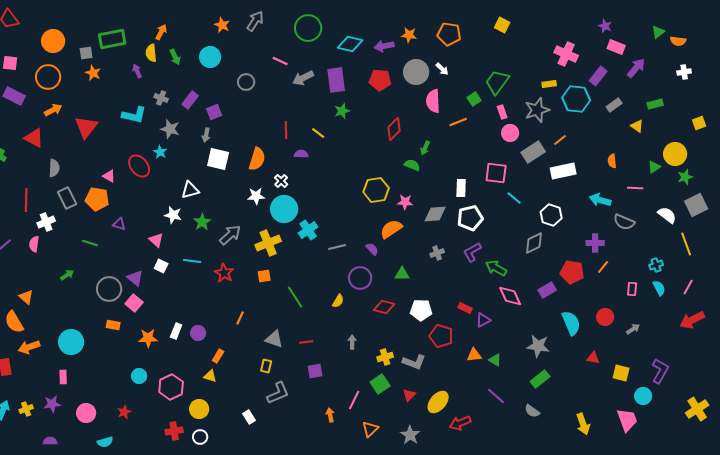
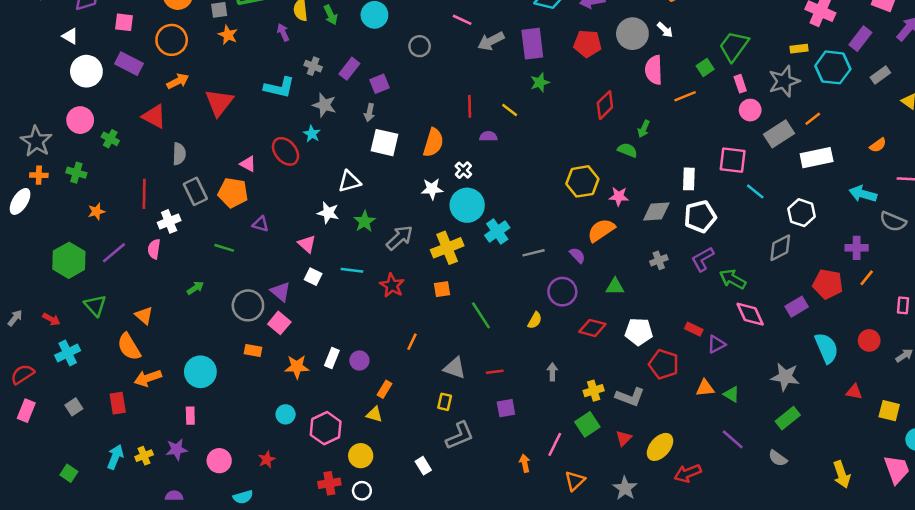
orange semicircle: (612, 161) -> (878, 145), turned -120

